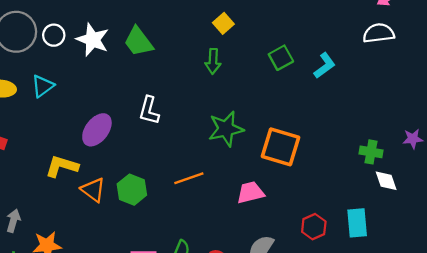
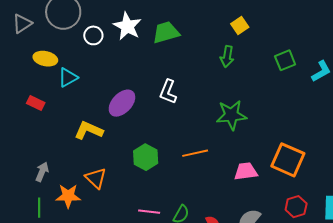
white circle: (54, 35) -> (93, 35), moved
green trapezoid: (138, 42) -> (166, 32), turned 104
cyan triangle: (43, 86) -> (68, 78), moved
orange square: (281, 147) -> (288, 160), moved
orange triangle: (93, 190) -> (96, 178), moved

